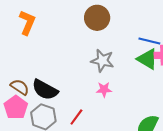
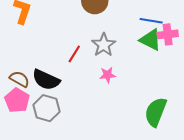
gray star: (102, 61) -> (104, 45), turned 30
red line: (76, 117) -> (74, 54), moved

